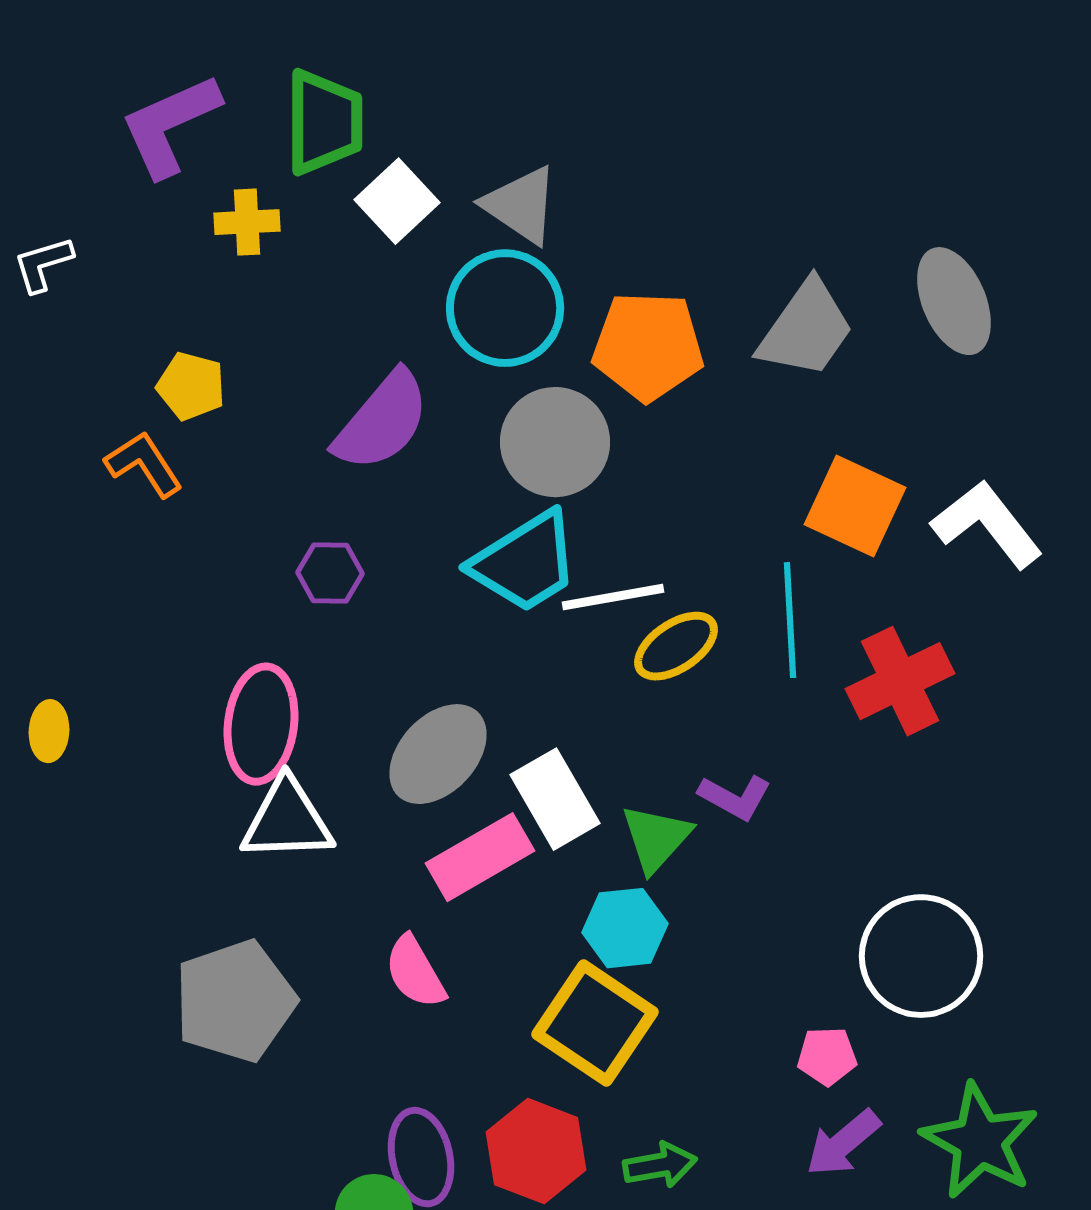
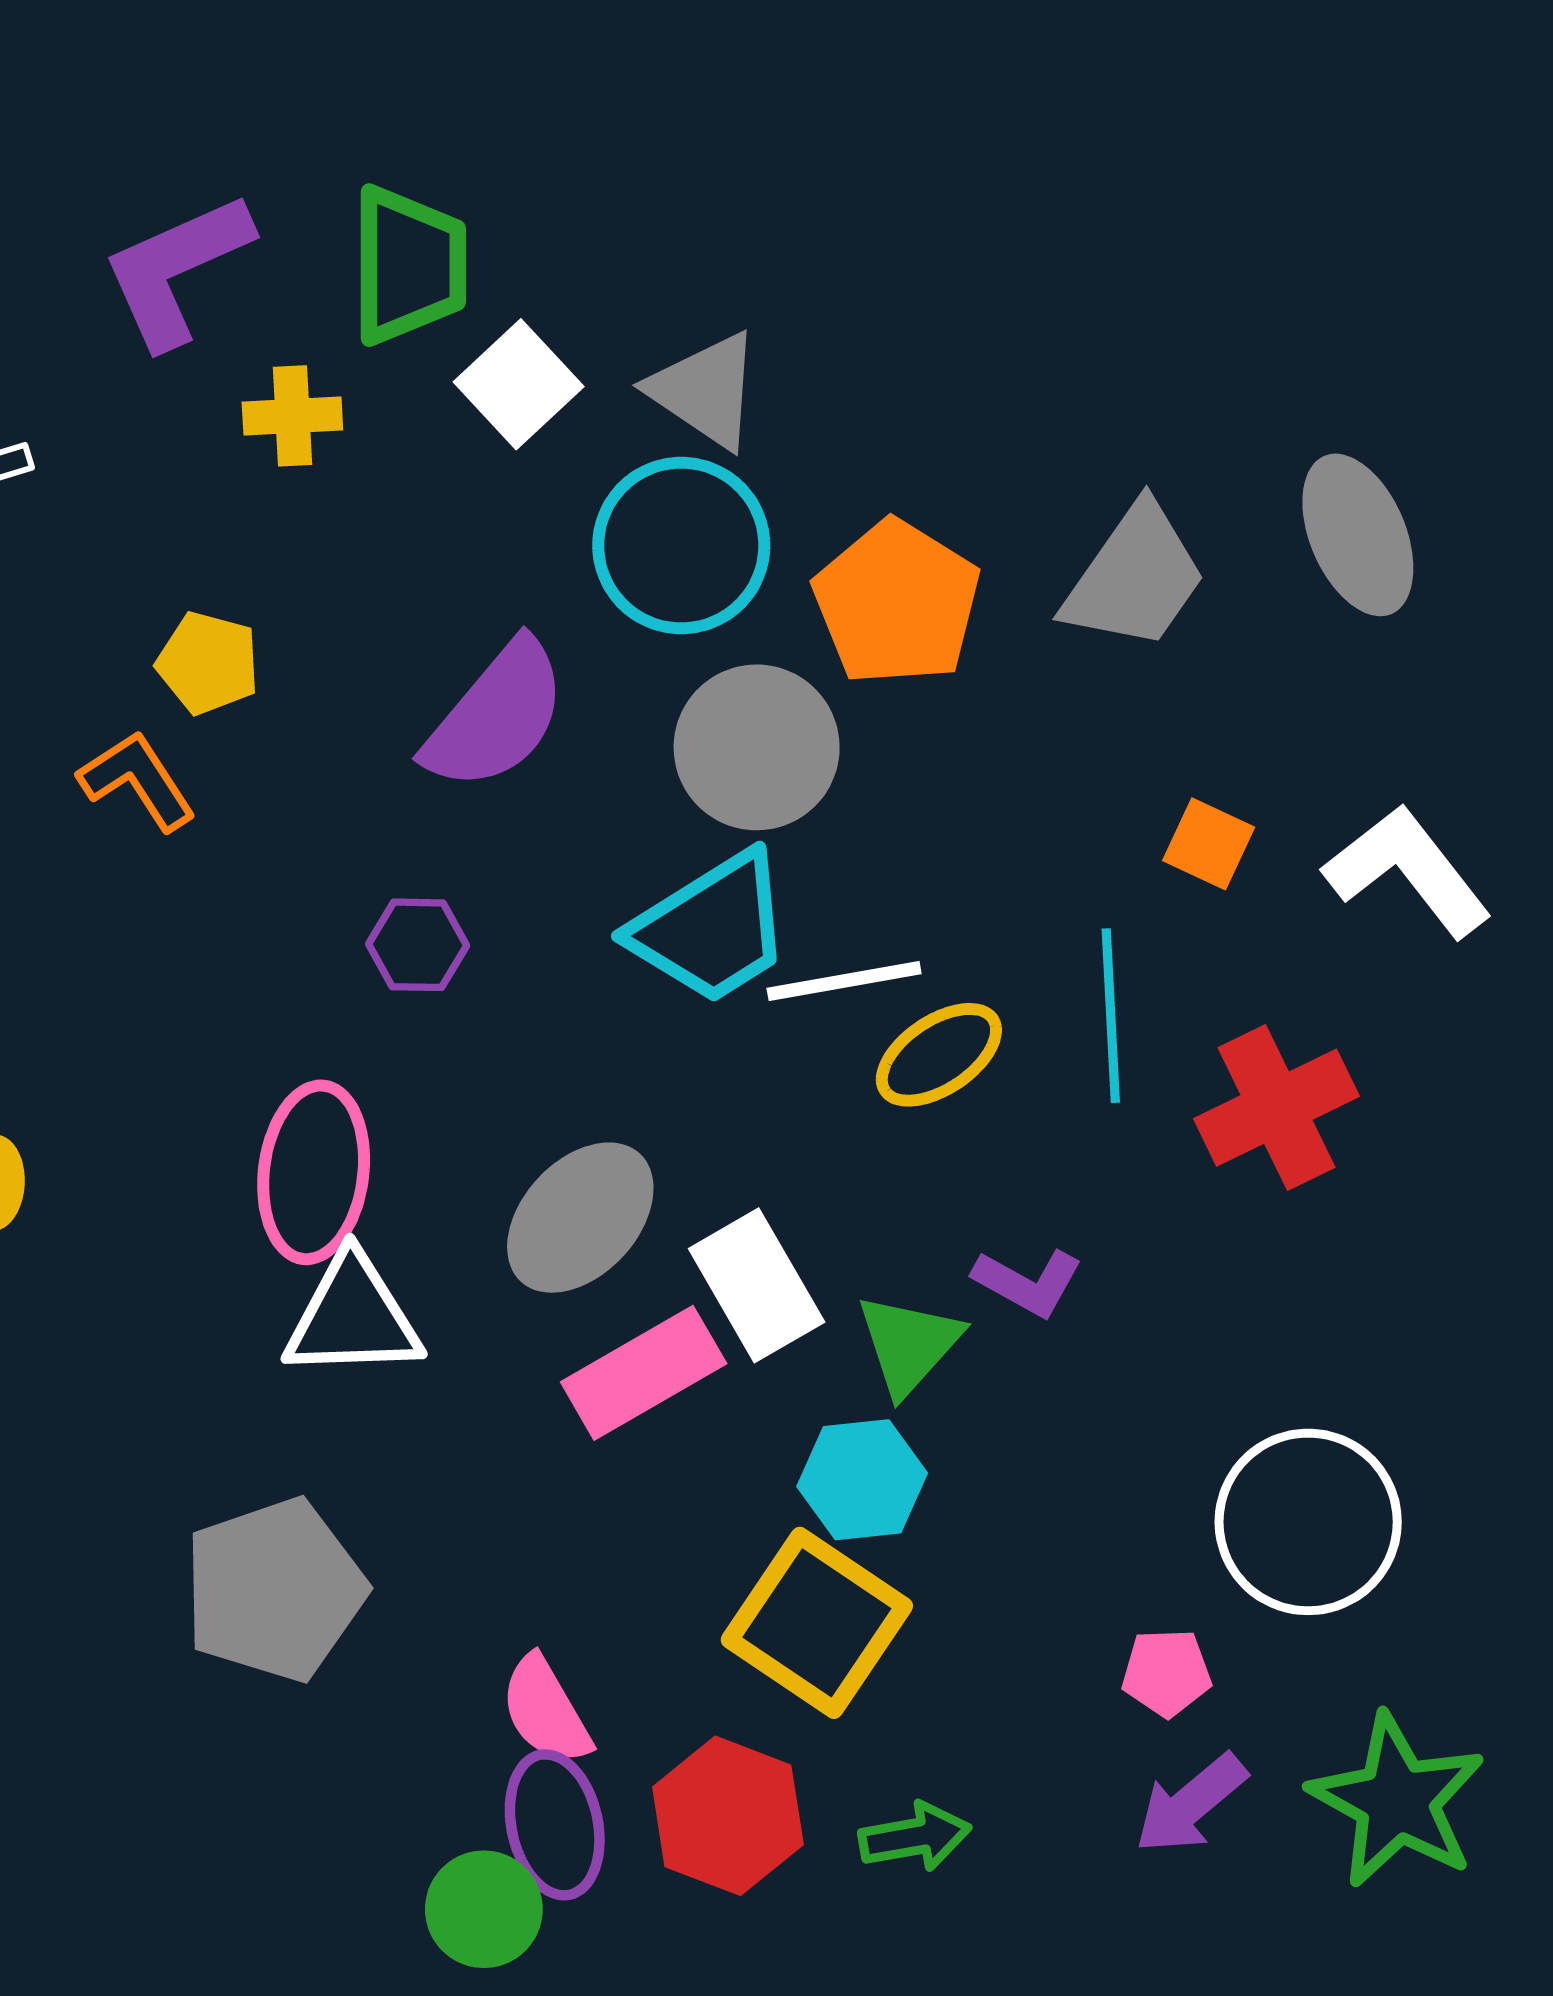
orange pentagon: (648, 346) -> (897, 603), turned 30
orange square: (855, 506) -> (1209, 844), size x0.6
pink semicircle: (415, 972) -> (546, 1710), moved

